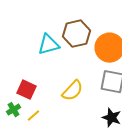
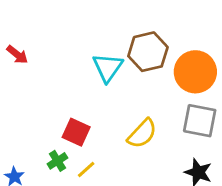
cyan triangle: (49, 45) -> (108, 68), turned -40

